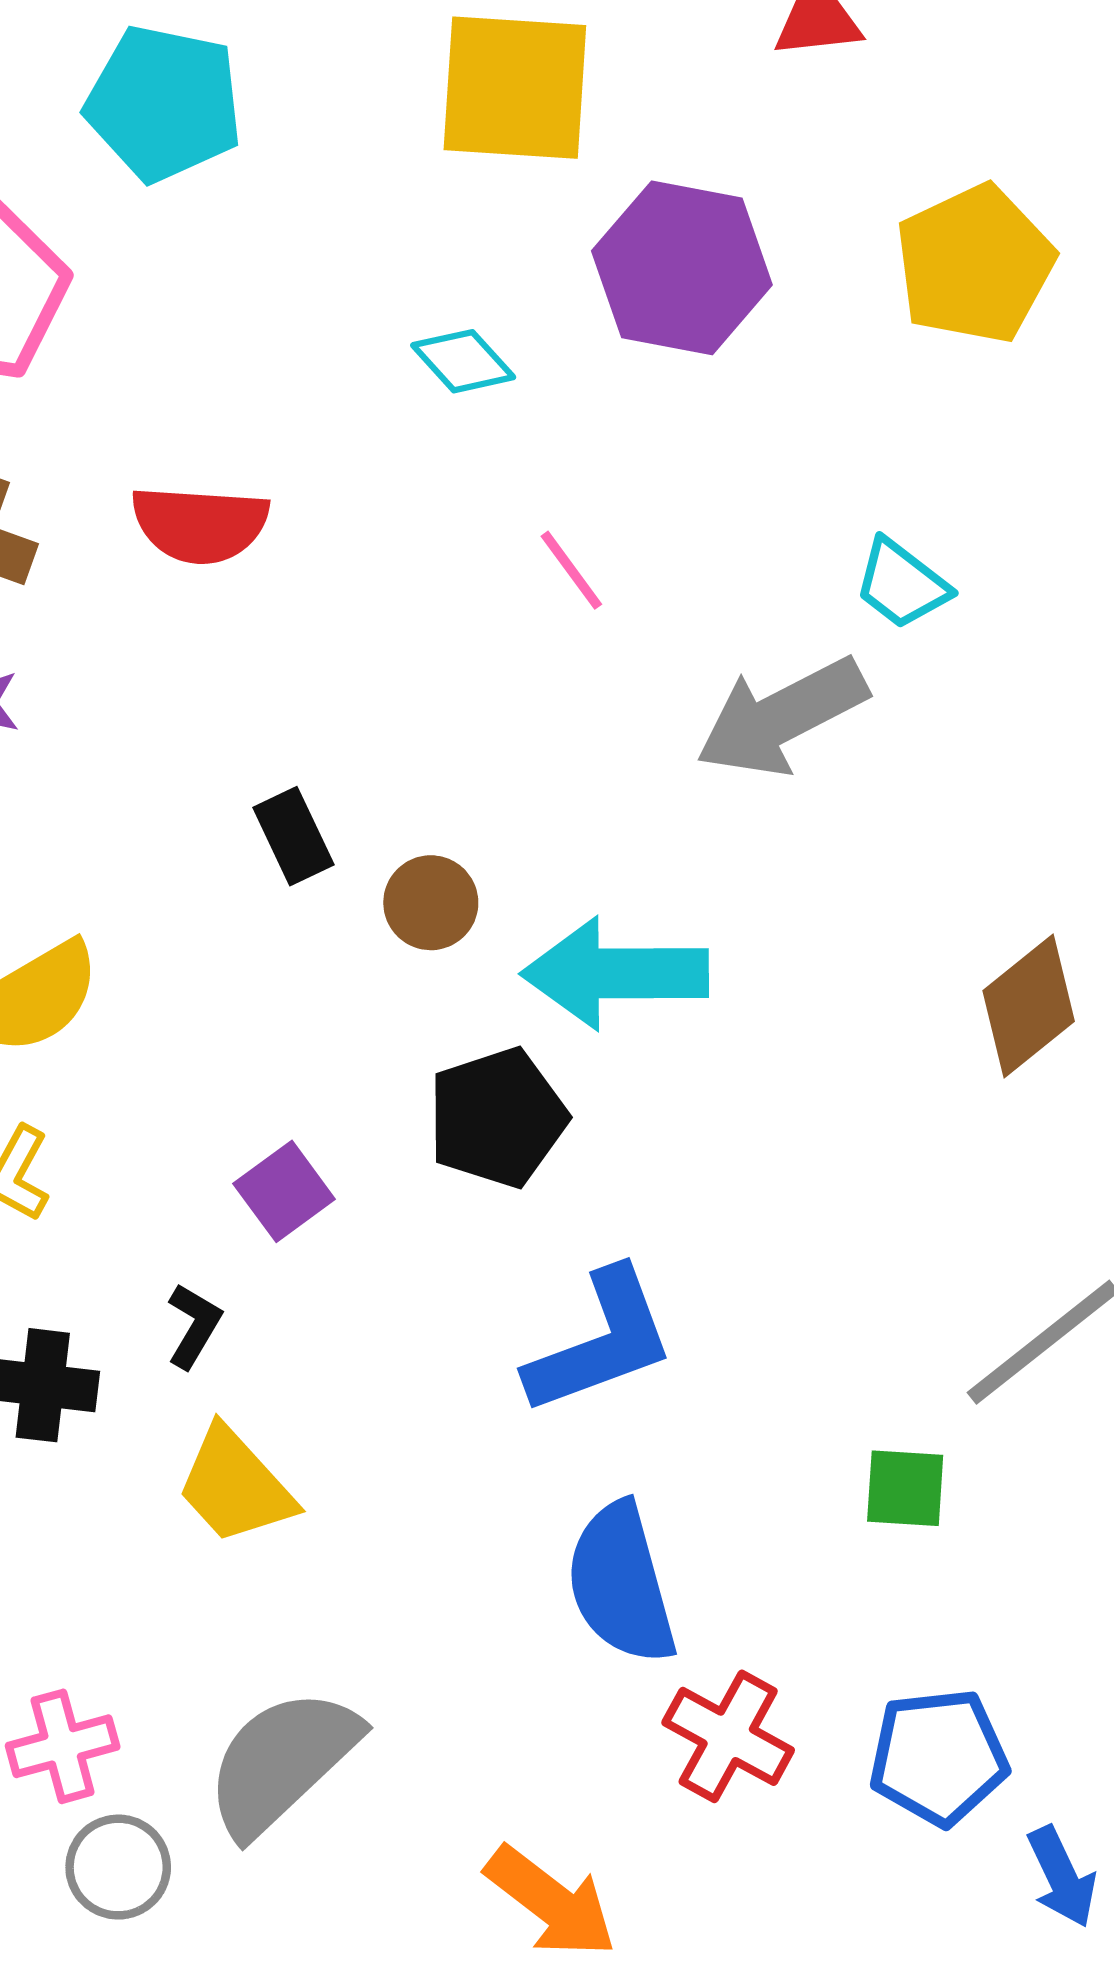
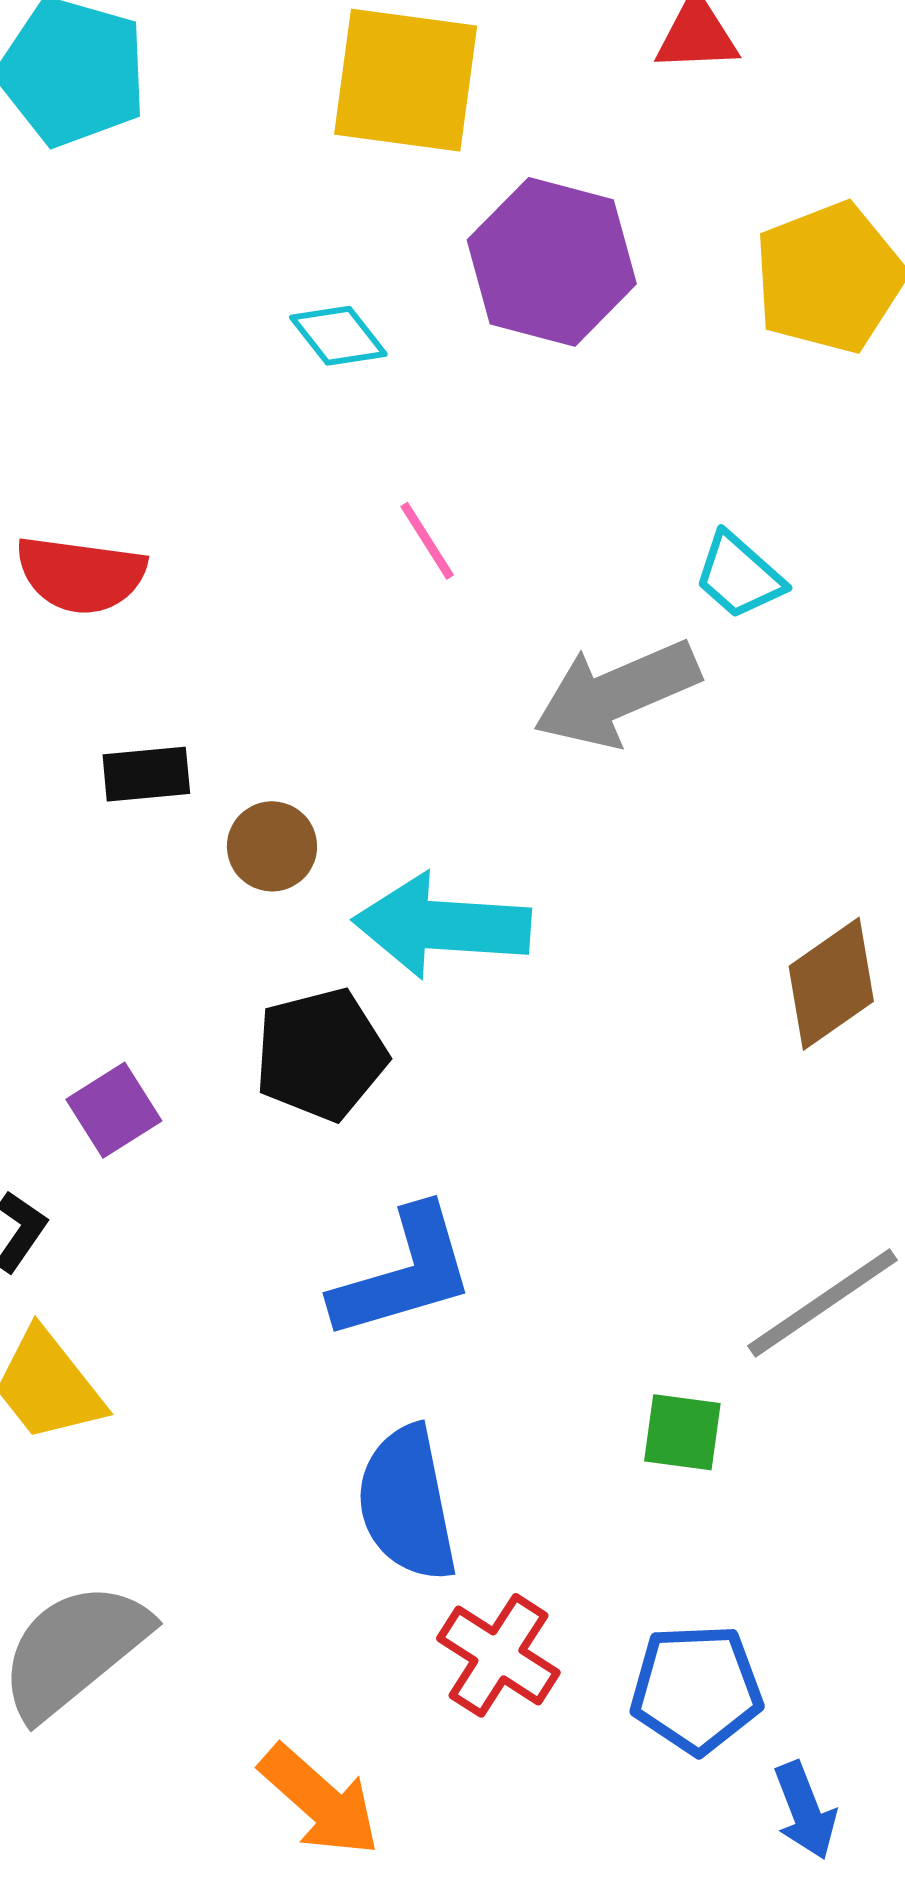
red semicircle: (200, 524) -> (81, 575), moved
black rectangle: (293, 836) -> (146, 774), turned -74

